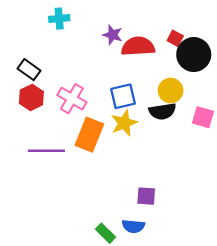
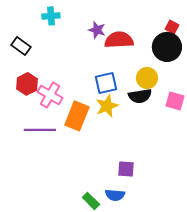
red square: (175, 38) -> (172, 27), moved
black rectangle: (29, 70) -> (21, 46), moved
pink cross: (72, 99) -> (50, 95), moved

